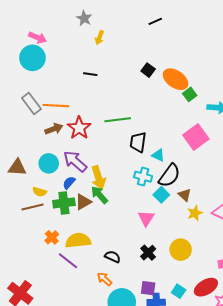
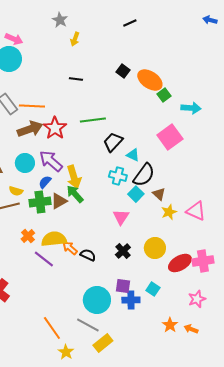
black line: (90, 74) -> (76, 79), moved
brown arrow: (54, 129) -> (30, 129), size x1.4
black trapezoid: (138, 142) -> (113, 142), turned 35
orange arrow: (104, 279) -> (70, 248), moved
red ellipse: (206, 287) -> (180, 263), moved

